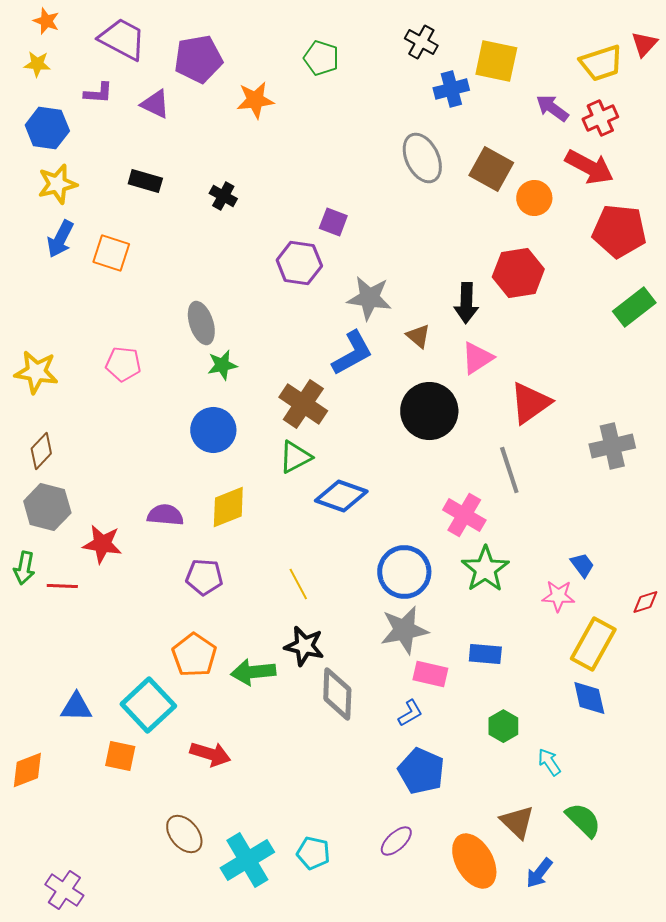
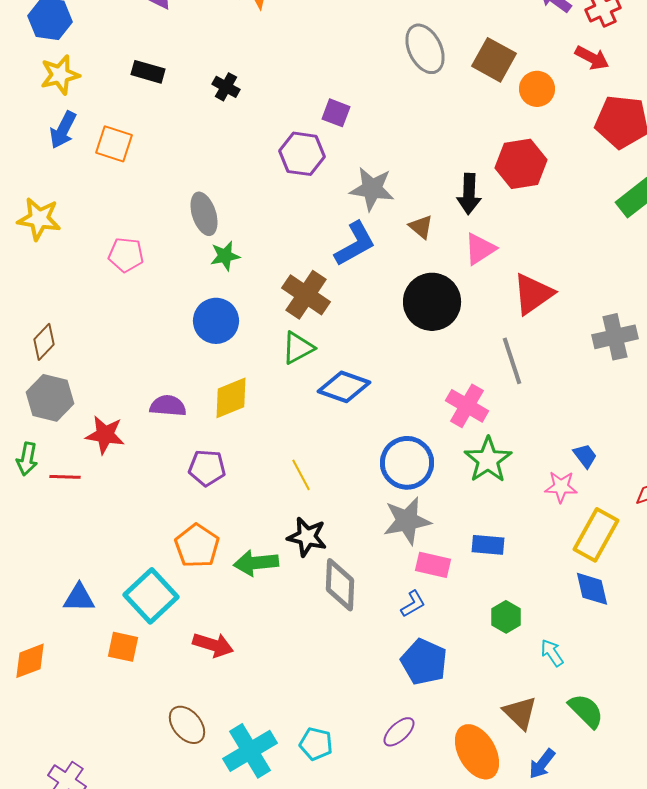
red arrow: (589, 167) -> (592, 58), size x0.7
yellow star: (36, 372) -> (39, 219), moved

